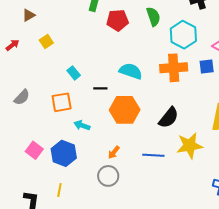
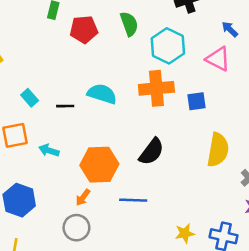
blue square: (207, 66) -> (196, 101), moved
black line: (100, 88) -> (65, 106), moved
orange hexagon: (125, 110) -> (99, 165), moved
cyan arrow: (82, 125) -> (49, 150), moved
yellow star: (190, 146) -> (185, 233), moved, size x0.6

